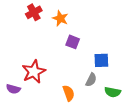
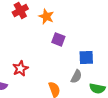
red star: (34, 72) -> (20, 68), size x0.7

